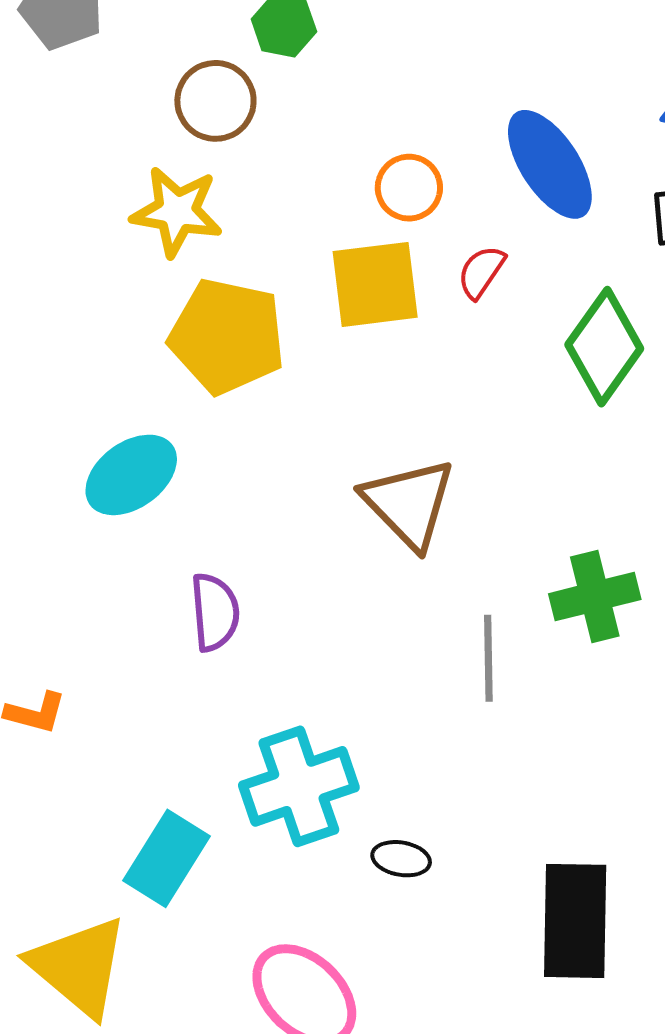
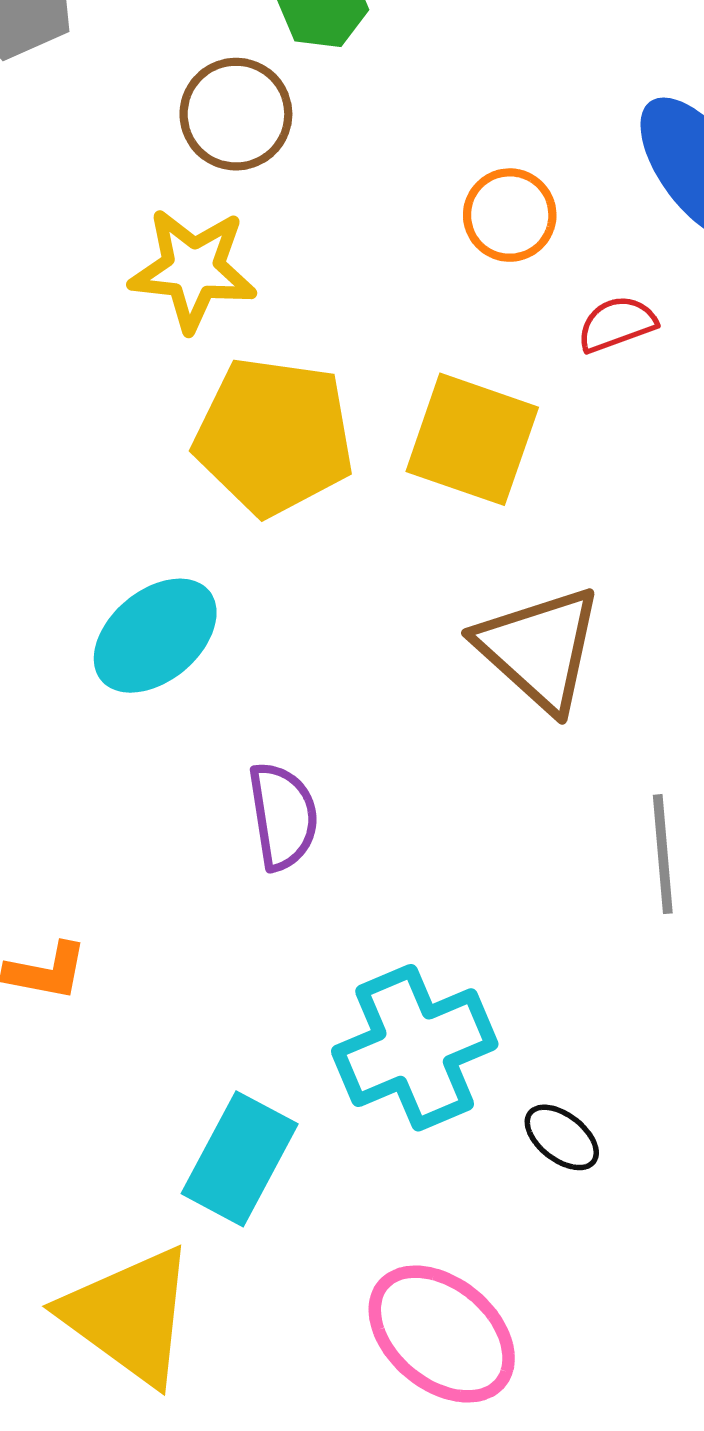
red semicircle: (481, 272) -> (617, 324), turned 40
yellow square: (375, 284) -> (472, 439), moved, turned 30
black ellipse: (401, 859) -> (562, 1137), turned 32

